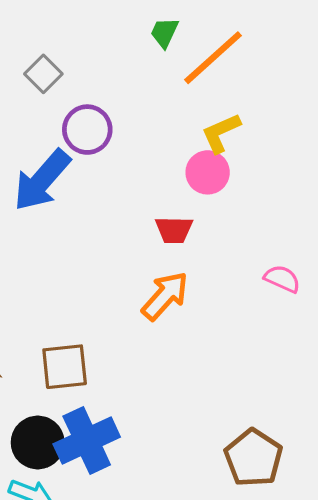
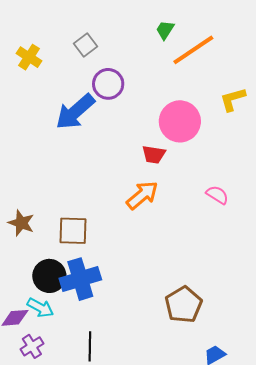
yellow L-shape: (221, 133) -> (233, 99), moved
pink circle: (208, 172) -> (180, 121), size x1.5

